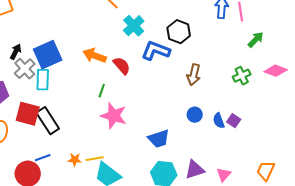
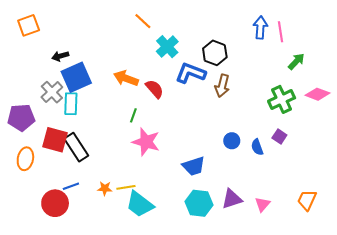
black arrow: (16, 52) -> (60, 56), moved, turned -133
brown arrow: (194, 75) -> (222, 86), moved
green cross: (242, 76) -> (282, 99), size x1.4
purple square: (234, 121) -> (279, 137), moved

